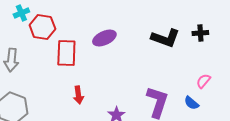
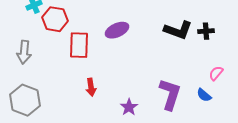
black cross: (200, 33) -> (206, 31), moved

